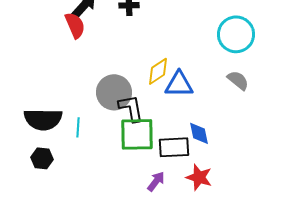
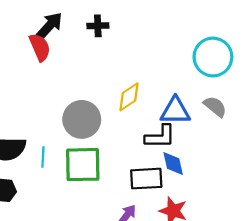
blue triangle: (179, 84) -> (175, 111), moved
black L-shape: (131, 108) -> (160, 137), moved, turned 100
green square: (137, 134) -> (83, 165), moved

